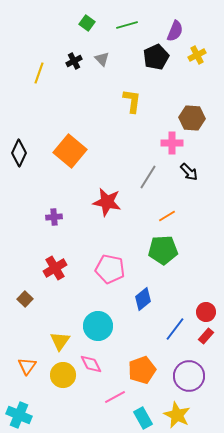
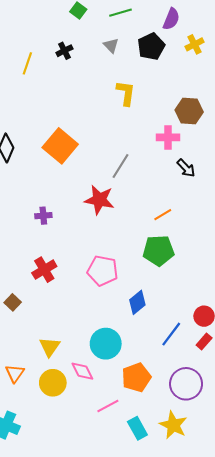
gray triangle: (102, 59) -> (111, 45), moved
gray line: (148, 177) -> (120, 166), moved
cyan circle: (98, 326) -> (106, 344), moved

